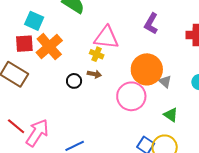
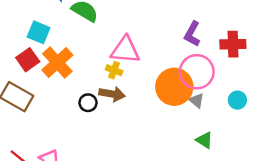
purple L-shape: (151, 24) -> (192, 34), moved
red square: (24, 44) -> (28, 60), turned -30
brown arrow: (94, 74) -> (112, 94), size x1.5
pink circle: (131, 96) -> (197, 72), moved

